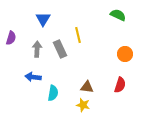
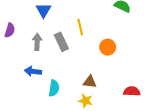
orange circle: (125, 54) -> (108, 47), moved
red semicircle: (120, 85) -> (132, 91), moved, turned -105

